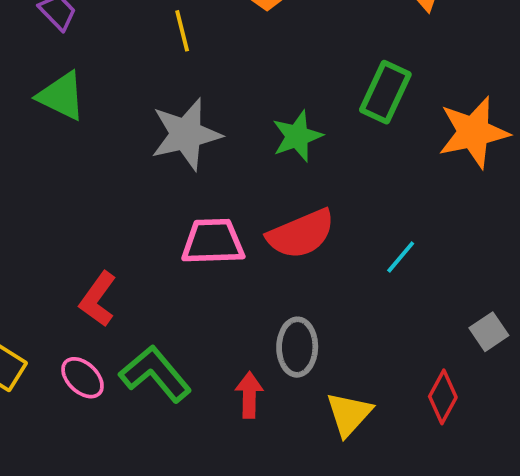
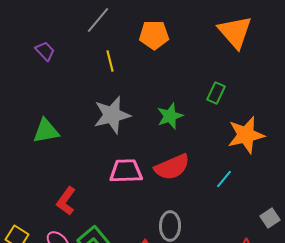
green rectangle: (385, 92) -> (216, 93), size x0.7
green triangle: (61, 96) -> (46, 131), moved, turned -36
orange star: (474, 132) -> (246, 135), moved

